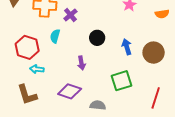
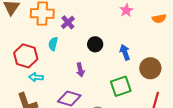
brown circle: (154, 53) -> (150, 68), moved

